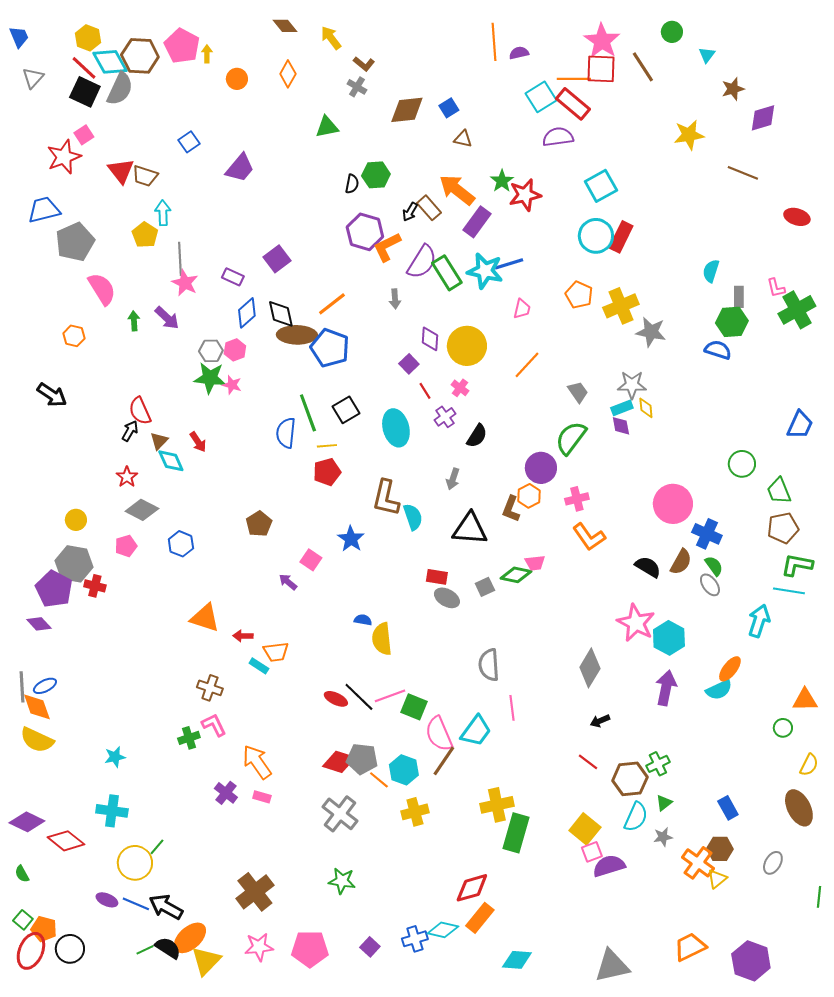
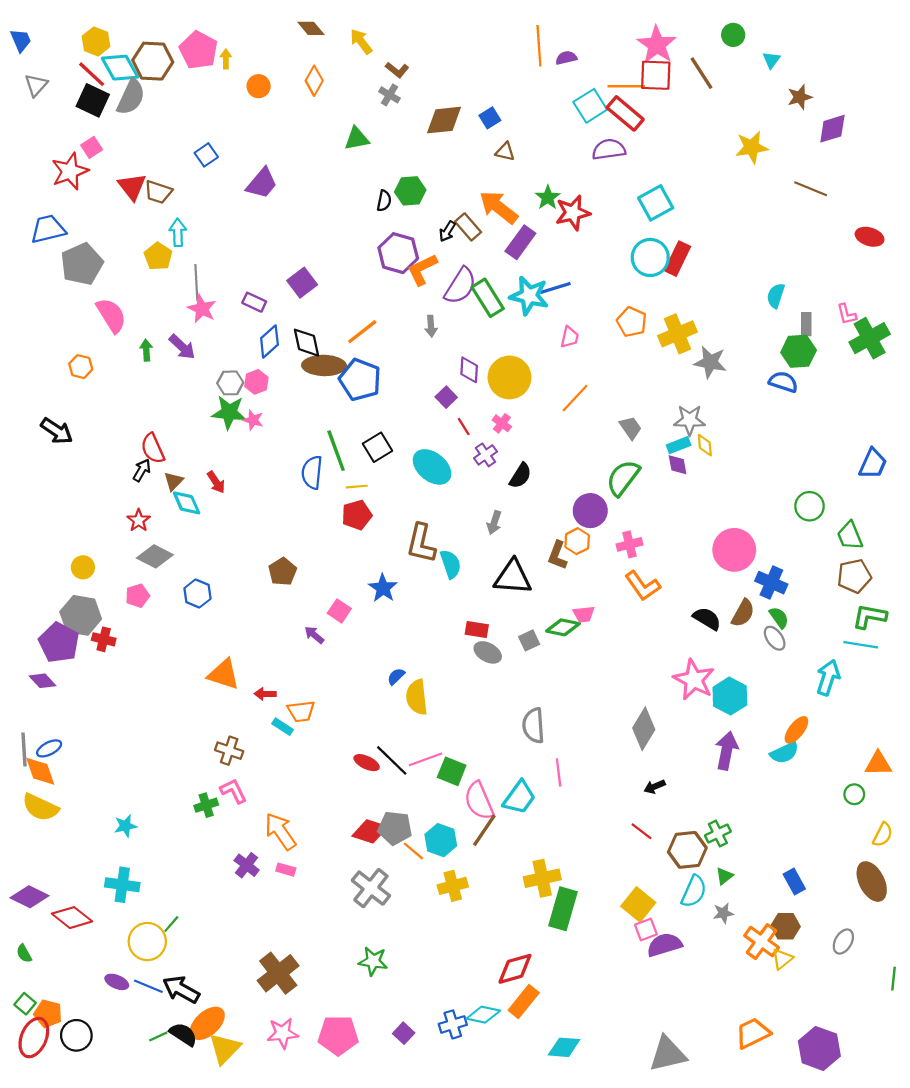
cyan ellipse: (396, 428) -> (432, 467), turned -36
blue semicircle: (363, 620) -> (396, 676), turned -54

